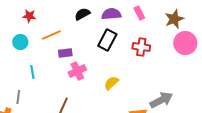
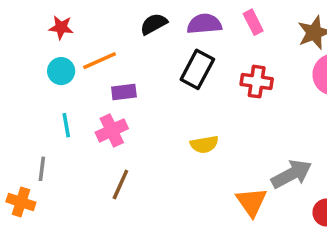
cyan circle: (20, 42) -> (61, 71), moved
pink cross: (77, 71) -> (112, 130), moved
yellow semicircle: (111, 83) -> (204, 144), turned -147

